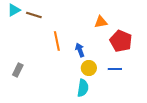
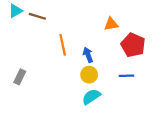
yellow circle: (89, 68) -> (89, 75), moved
cyan semicircle: (83, 88) -> (91, 97), turned -132

